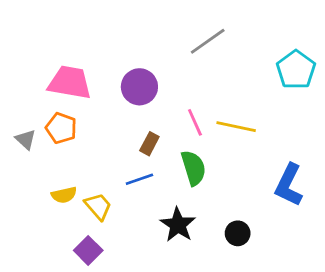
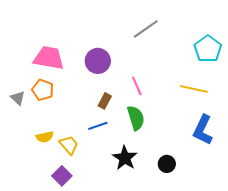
yellow line: (236, 127) -> (194, 89), moved

